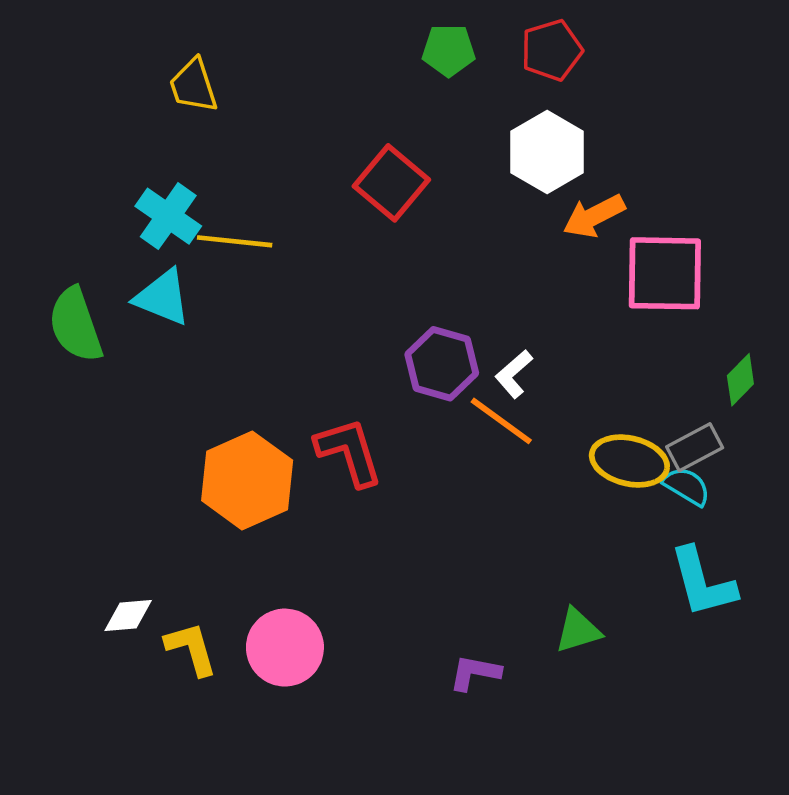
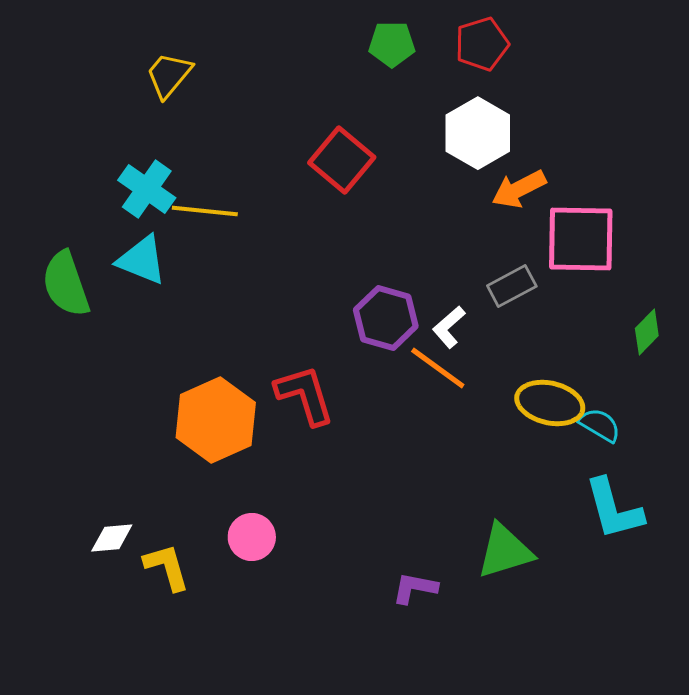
yellow trapezoid: (193, 86) -> (169, 75), turned 58
gray rectangle: (695, 447) -> (512, 286), moved
green triangle: (578, 630) -> (505, 551), size x1.4
pink circle: (285, 648) -> (252, 537), moved, size x0.7

